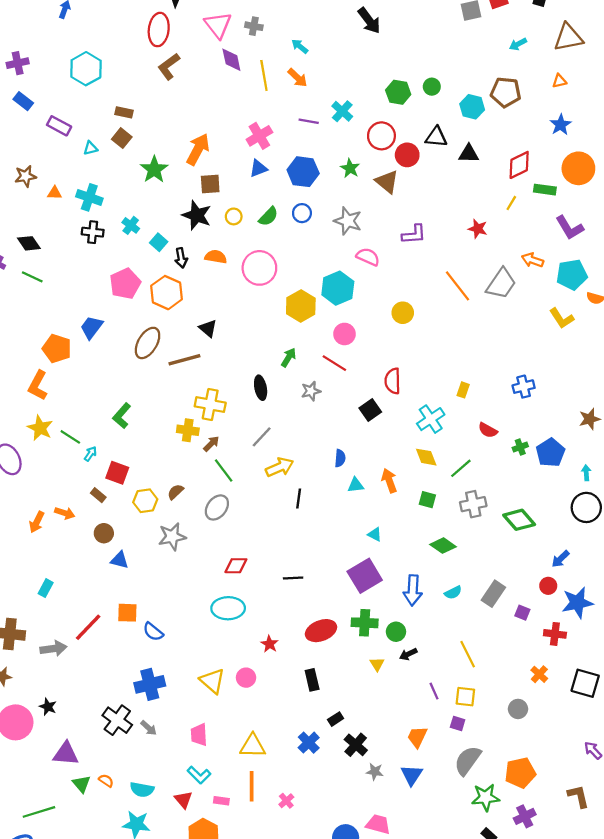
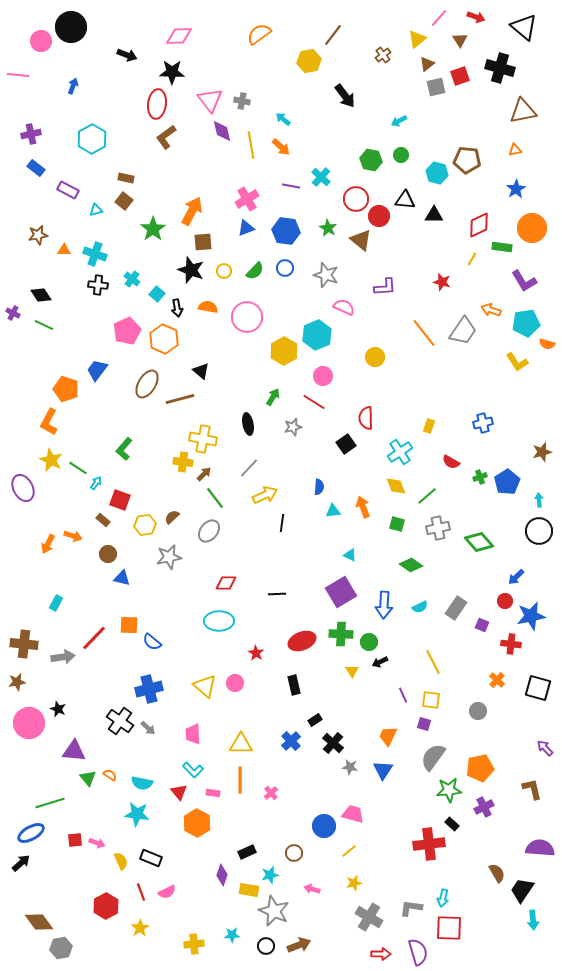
cyan arrow: (518, 44) -> (399, 121), moved

